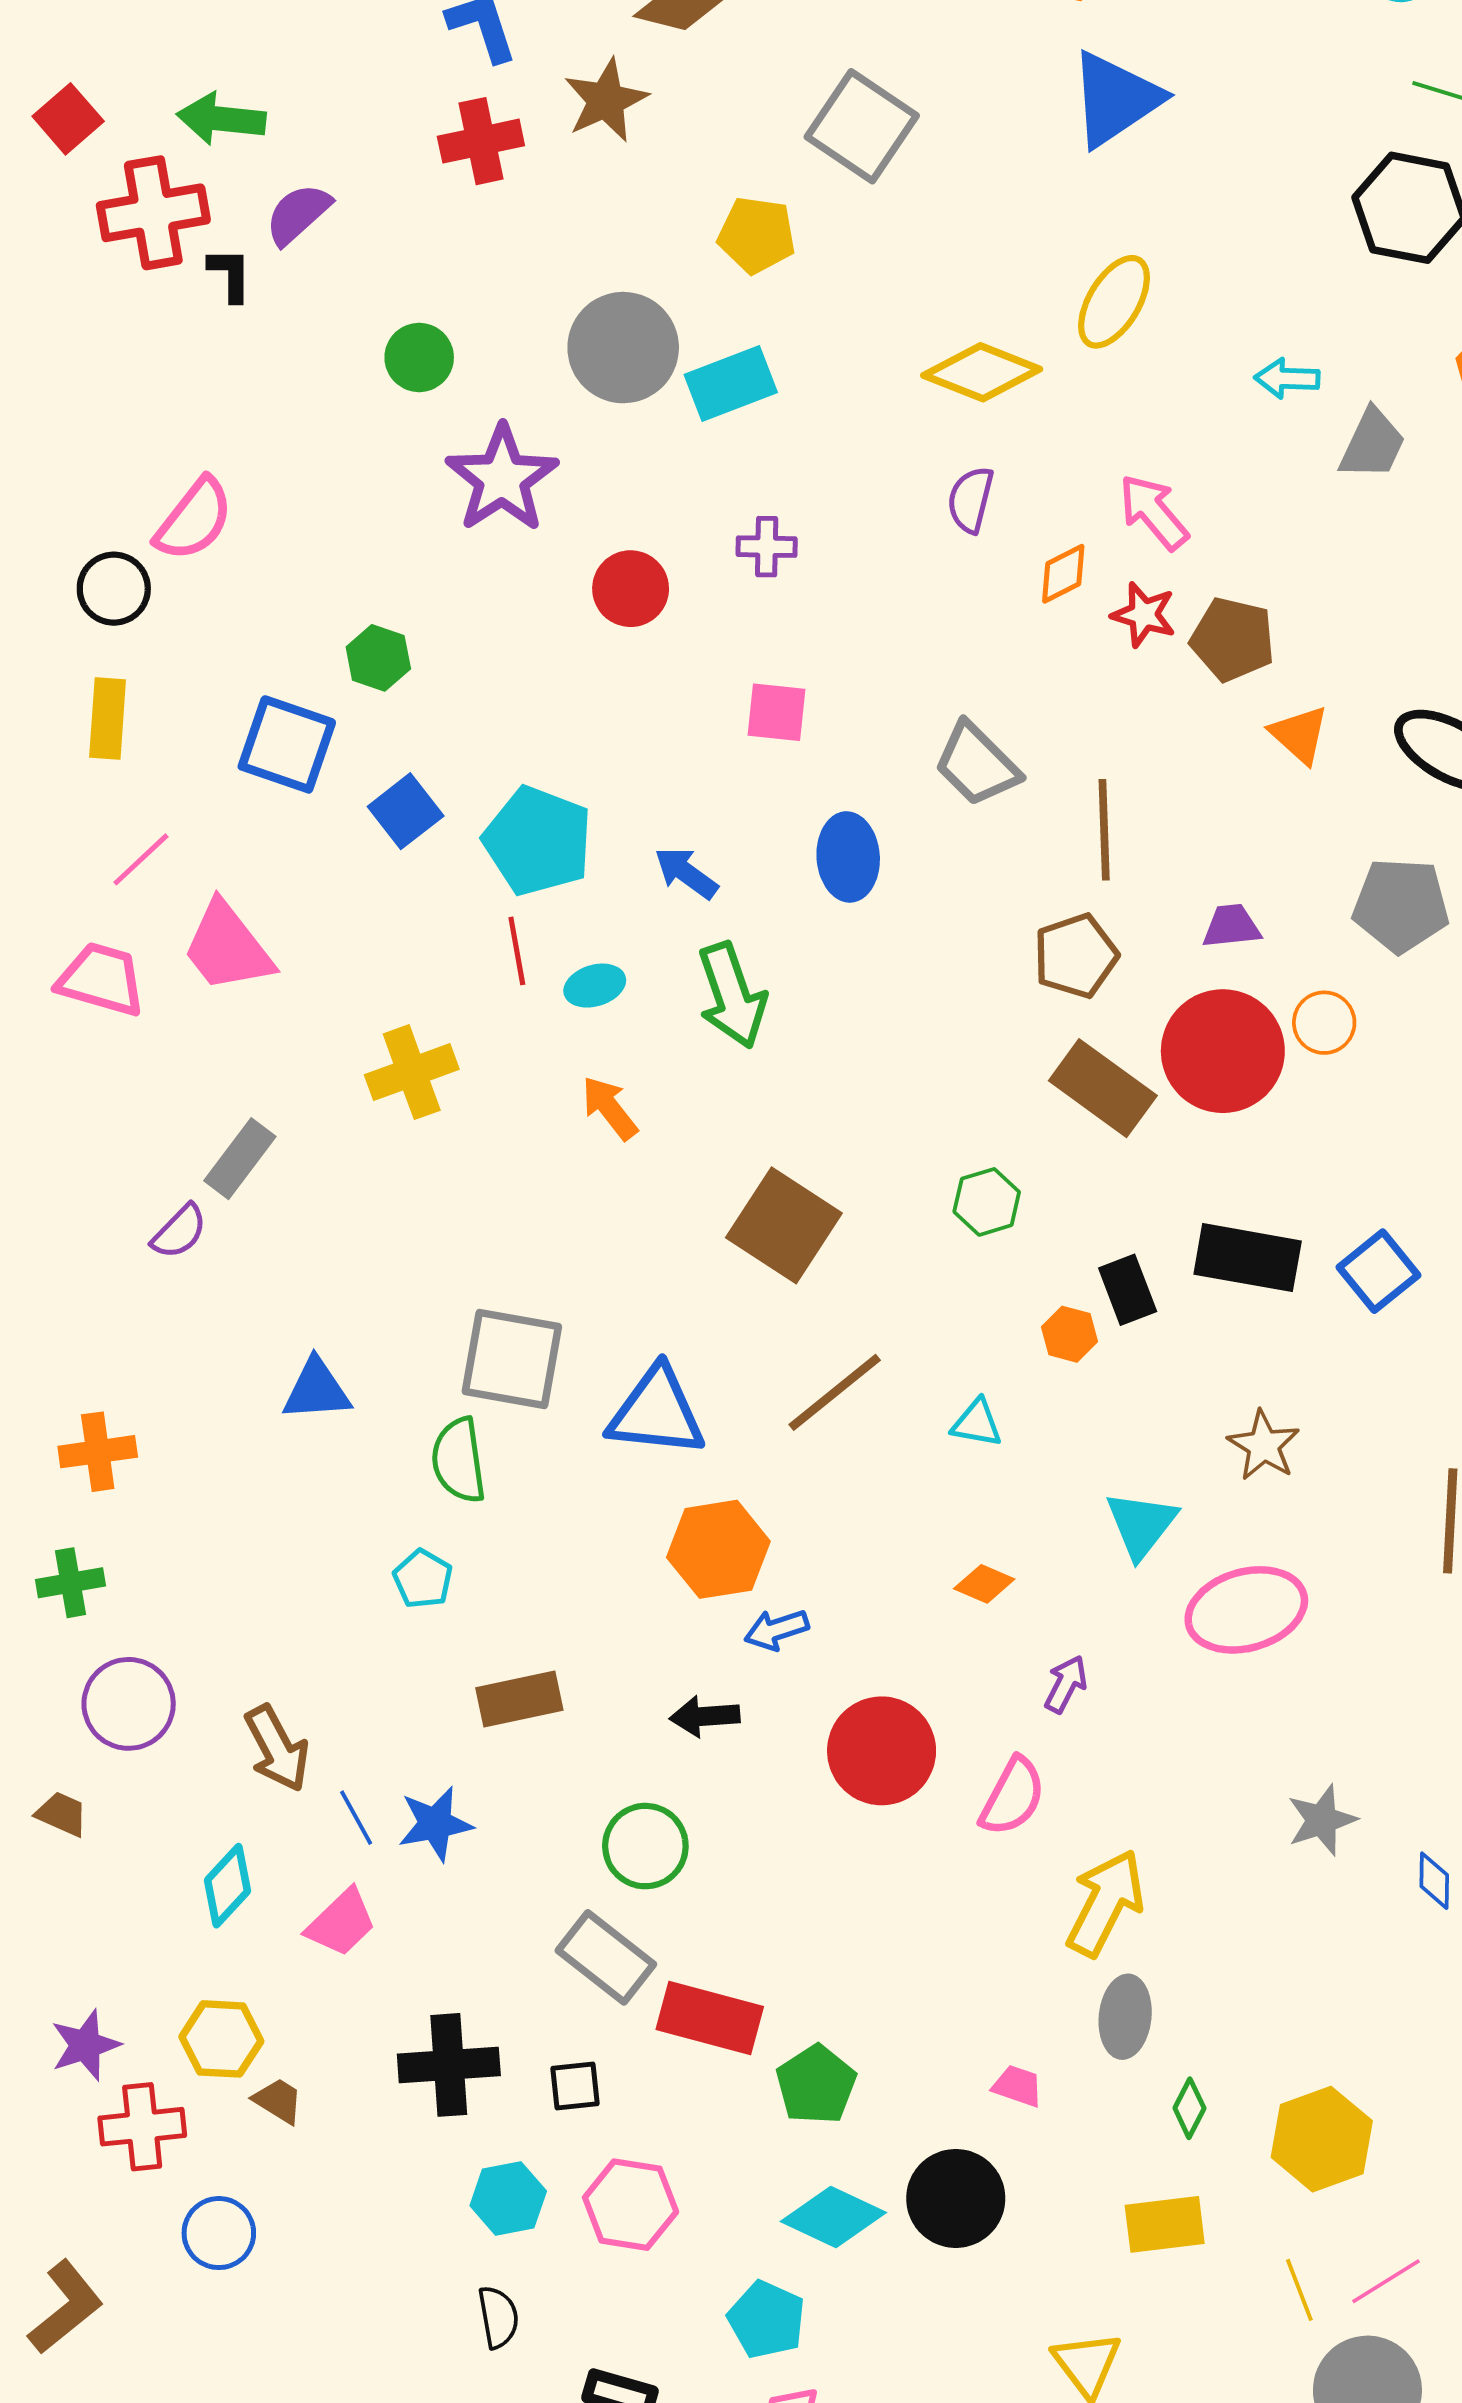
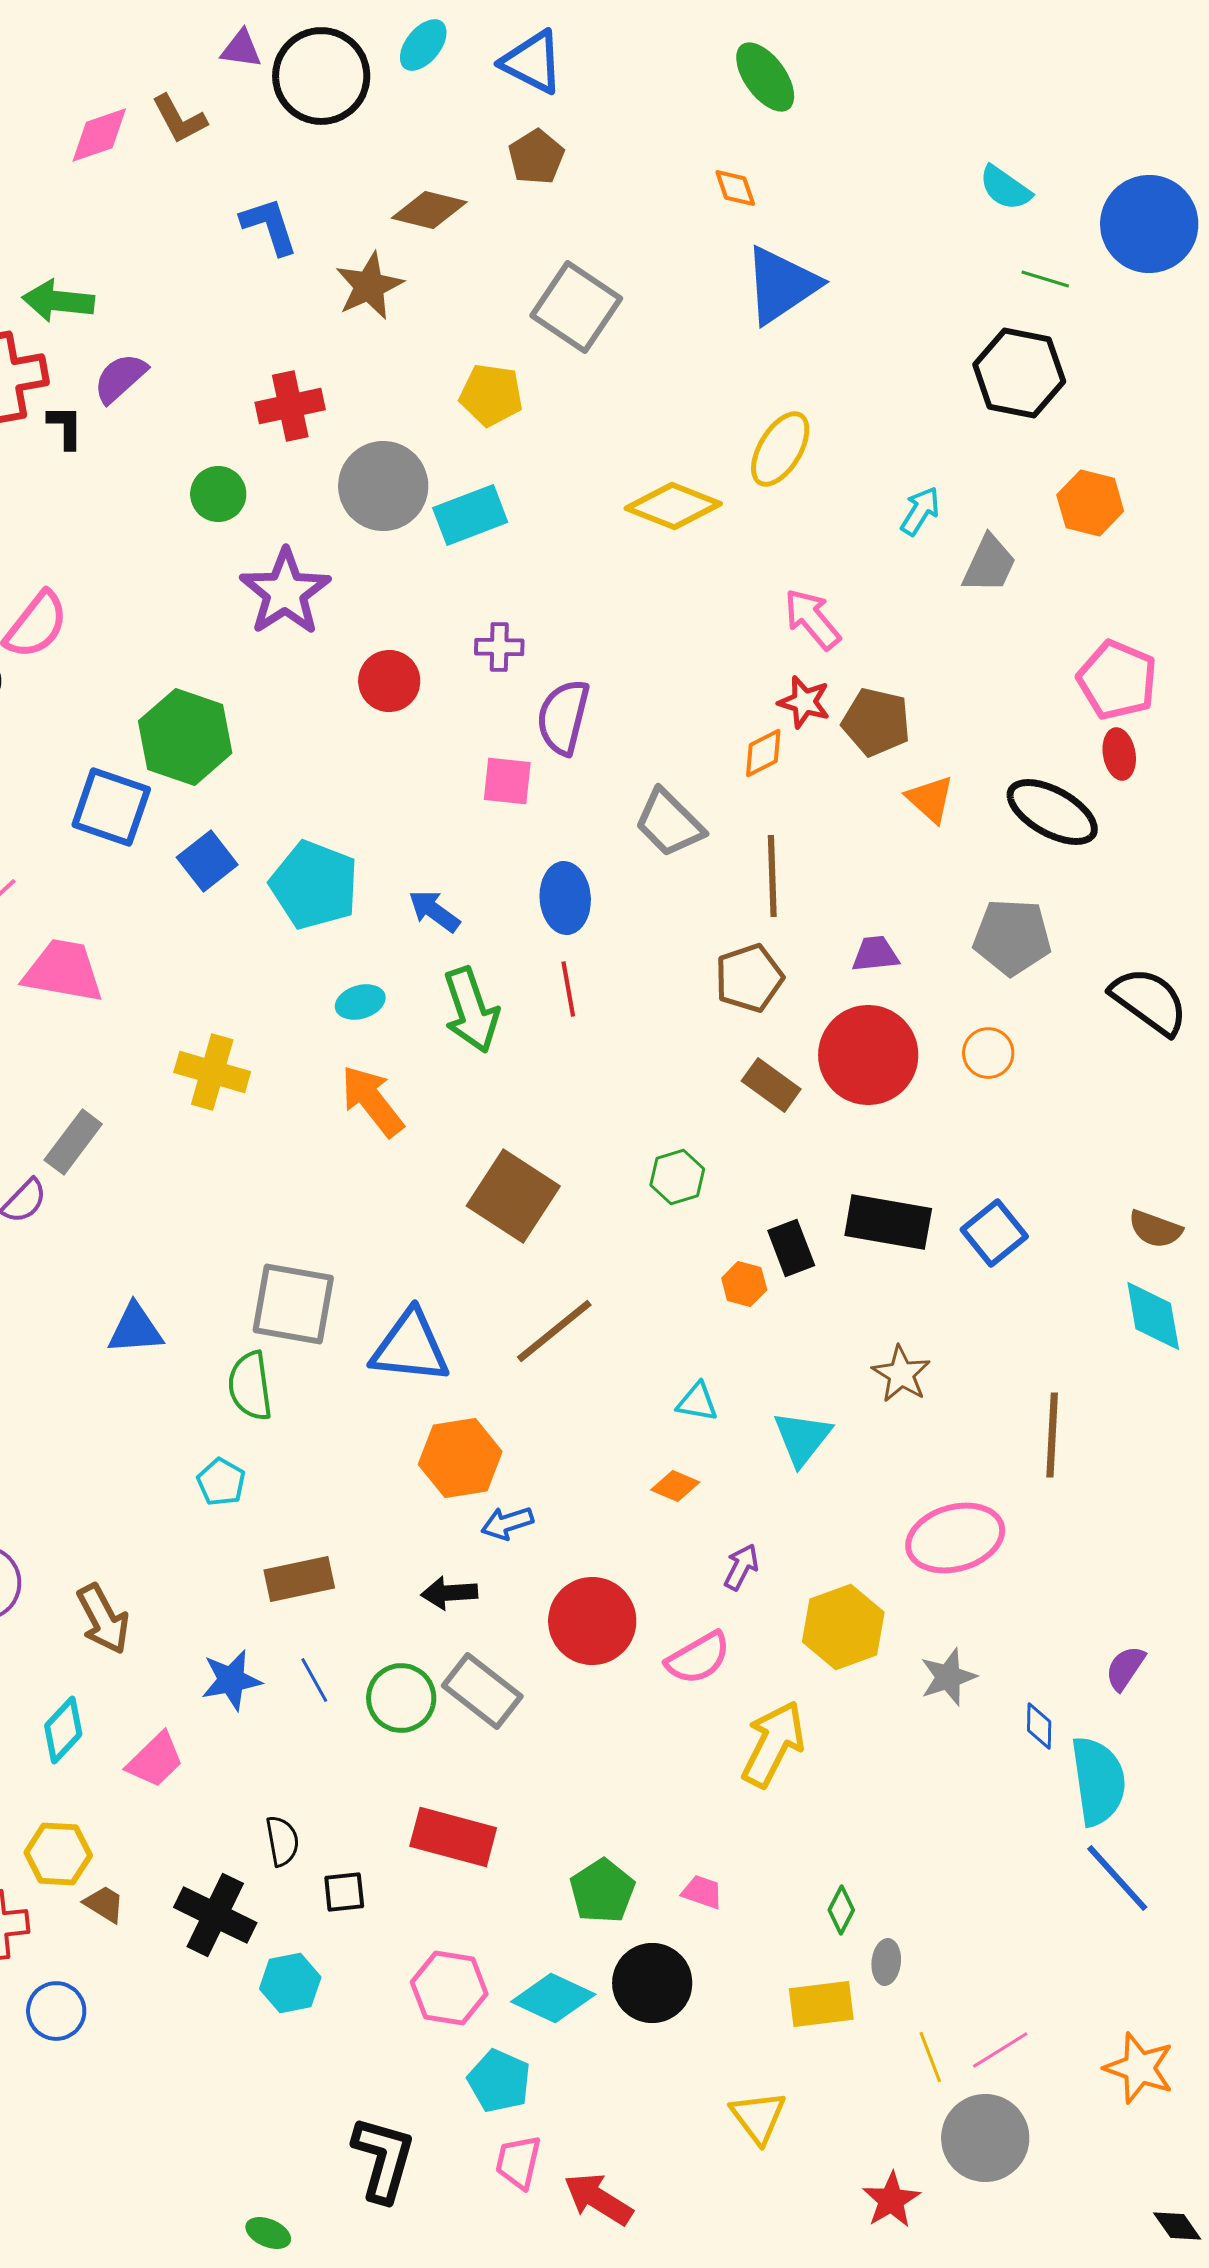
red cross: (481, 141) -> (290, 406), moved
cyan arrow: (1287, 378) -> (920, 511), turned 120
purple semicircle: (971, 500) -> (563, 717), moved, size x1.4
orange diamond: (1063, 574) -> (763, 753), moved
green hexagon: (378, 658) -> (185, 737), size x1.8
pink trapezoid: (228, 947) -> (63, 971), turned 138
red line: (517, 951) -> (568, 989), moved
orange circle: (1324, 1023) -> (988, 1053), moved
yellow cross: (412, 1072) -> (212, 1072), turned 36
brown rectangle: (1103, 1088) -> (771, 1085), size x0.7
orange arrow: (610, 1108) -> (372, 1101), size x1.4
cyan triangle: (977, 1423) -> (697, 1402), moved
pink ellipse: (1246, 1610) -> (955, 1538), moved
pink semicircle: (1013, 1797) -> (698, 1658), turned 32
blue line: (356, 1818) -> (314, 1680), moved
gray rectangle: (606, 1957) -> (482, 1691), moved
gray ellipse: (1125, 2017) -> (886, 1962), moved, size x0.7
black cross: (449, 2065) -> (215, 1915), moved, turned 30
green pentagon: (816, 2085) -> (602, 1891), moved
yellow hexagon: (1322, 2139) -> (843, 1627), moved
pink hexagon: (631, 2205) -> (449, 1988), moved
black semicircle: (498, 2317) -> (282, 1841), moved

